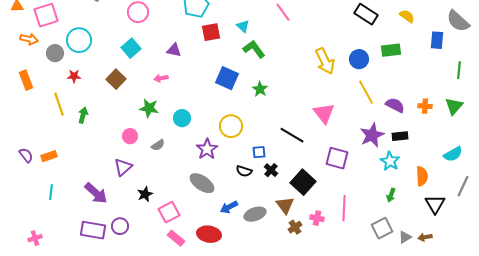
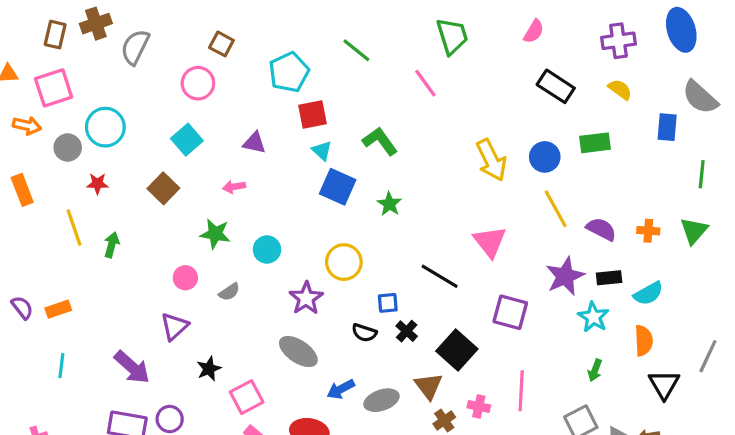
cyan triangle: (243, 26) -> (322, 151), moved
cyan semicircle: (453, 154) -> (648, 293), moved

